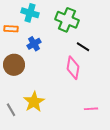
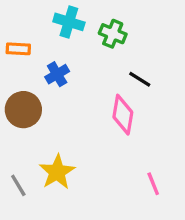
cyan cross: (30, 13) -> (69, 22), moved
green cross: (67, 20) -> (113, 34), size x0.7
pink line: (91, 109) -> (153, 184), turned 72

